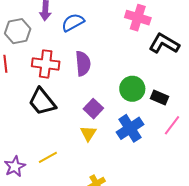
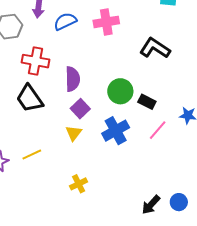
pink cross: (138, 18) -> (106, 22), moved, turned -30
purple semicircle: (83, 64) -> (73, 79), moved

